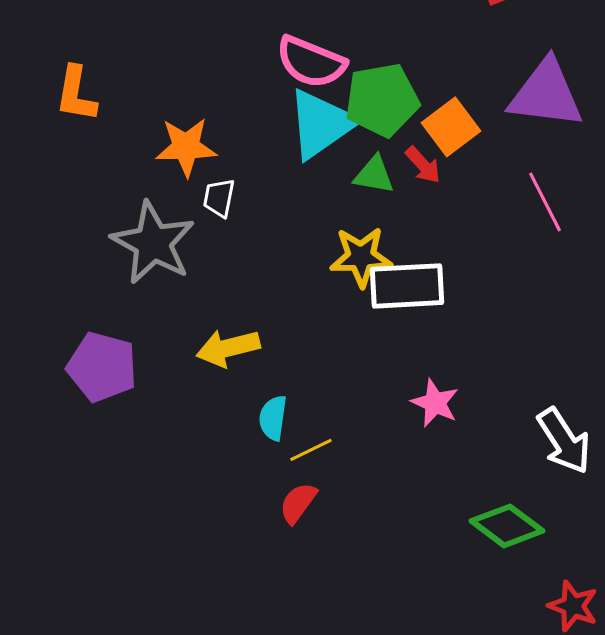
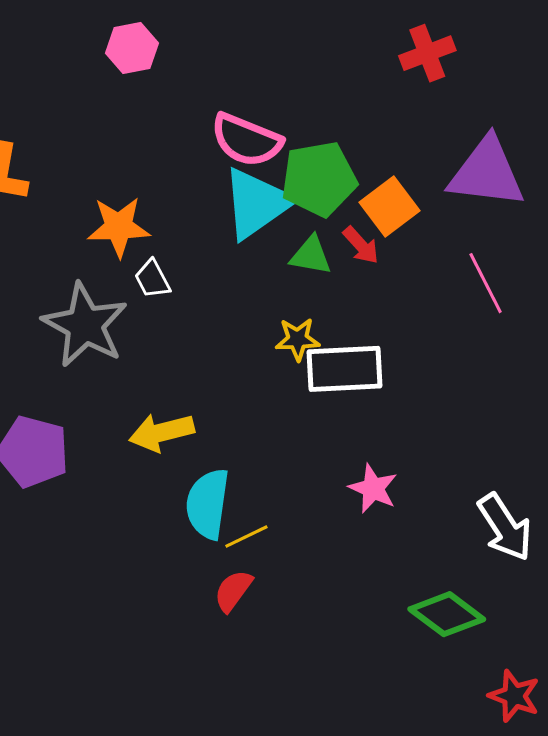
white trapezoid: (219, 198) -> (152, 279), turned -39
yellow star: (361, 257) -> (298, 339), size x0.7
cyan semicircle: (273, 418) -> (208, 504), size x1.5

